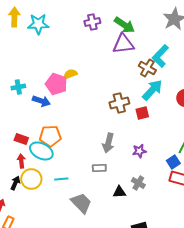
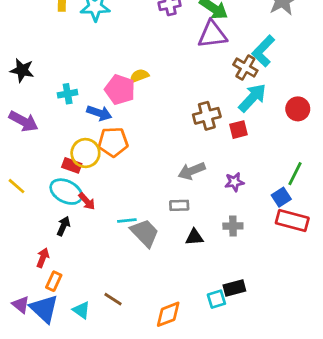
orange pentagon: (50, 136) -> (113, 142), moved
gray arrow: (108, 143) -> (192, 171), turned 54
cyan ellipse: (41, 151) -> (66, 192), moved
red arrow: (21, 161) -> (87, 201), moved, turned 144
yellow circle: (31, 179) -> (85, 153), moved
gray cross: (138, 183) -> (233, 226), turned -32
black triangle: (119, 192) -> (194, 237), moved
gray trapezoid: (81, 203) -> (145, 233), moved

